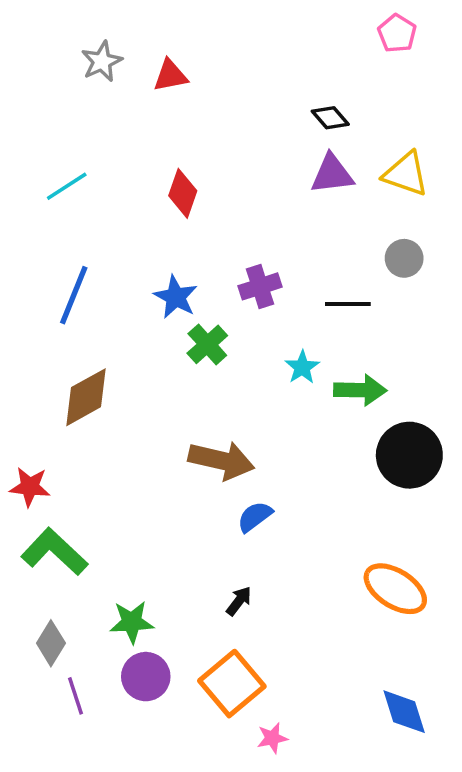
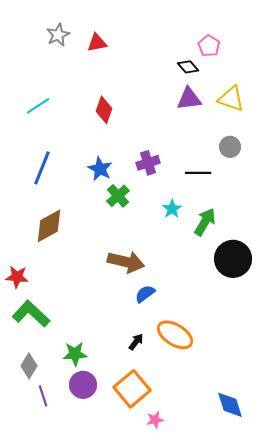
pink pentagon: (397, 33) -> (209, 46), moved
green arrow: (360, 390) -> (205, 222), turned -60
orange ellipse: (395, 589) -> (175, 335), moved

